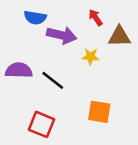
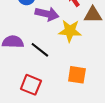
yellow star: (90, 57) -> (70, 31), size x1.6

